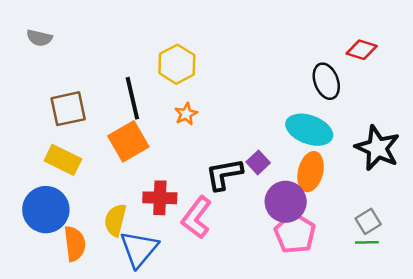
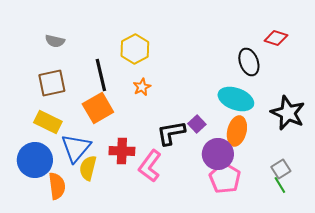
gray semicircle: (39, 38) -> (55, 41), moved
green line: (367, 242) -> (280, 185), turned 60
blue triangle: (139, 249) -> (76, 148), moved

